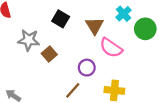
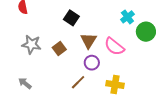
brown triangle: (95, 26) -> (89, 41), moved
gray star: (29, 40) -> (31, 44), moved

